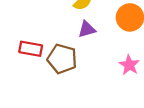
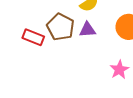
brown pentagon: (62, 59) -> (61, 27), moved

